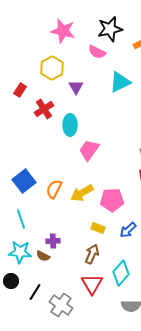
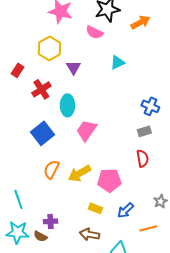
cyan triangle: (120, 82) -> (117, 62), size x0.7
blue square: (24, 181) -> (42, 133), moved
brown arrow: (92, 254) -> (89, 234), turned -102

